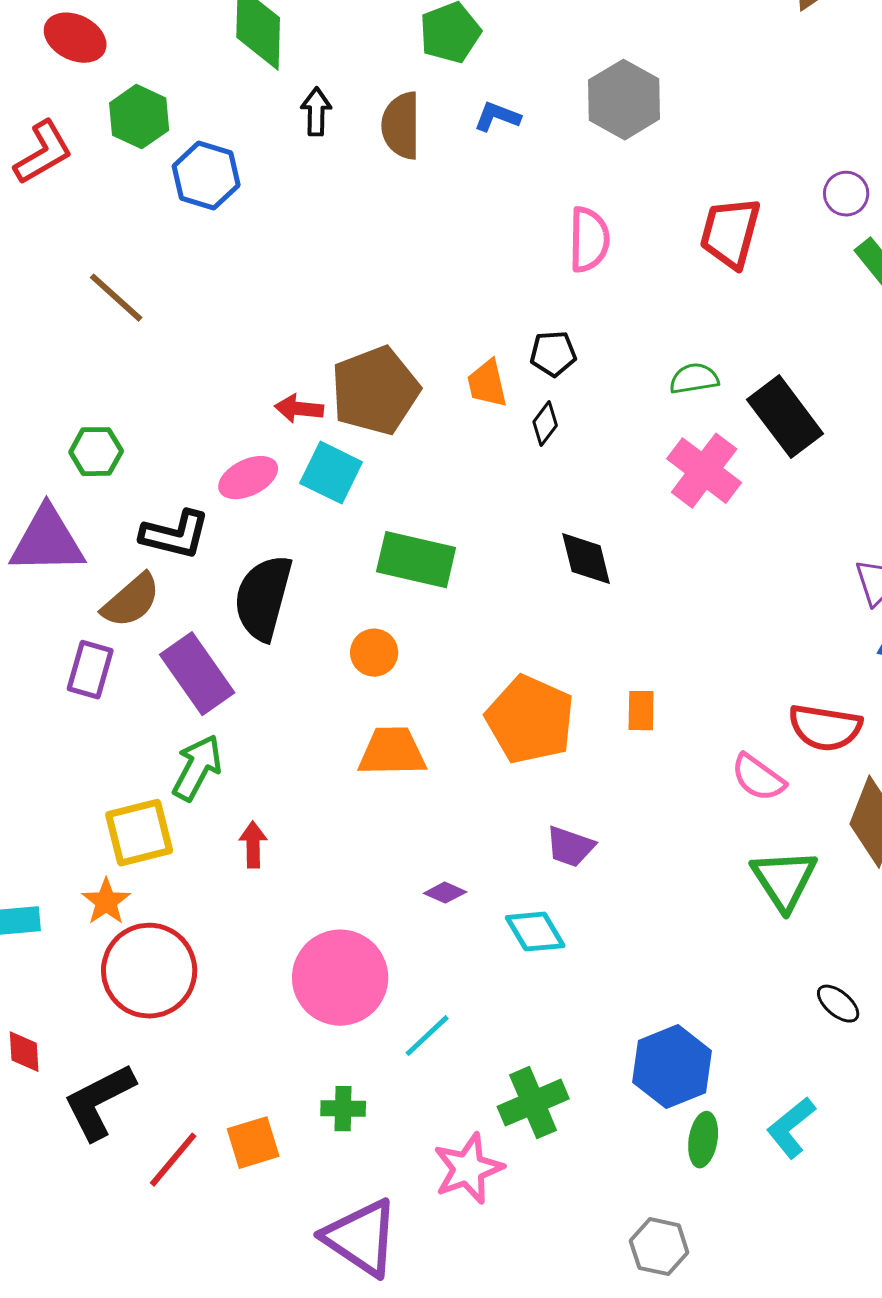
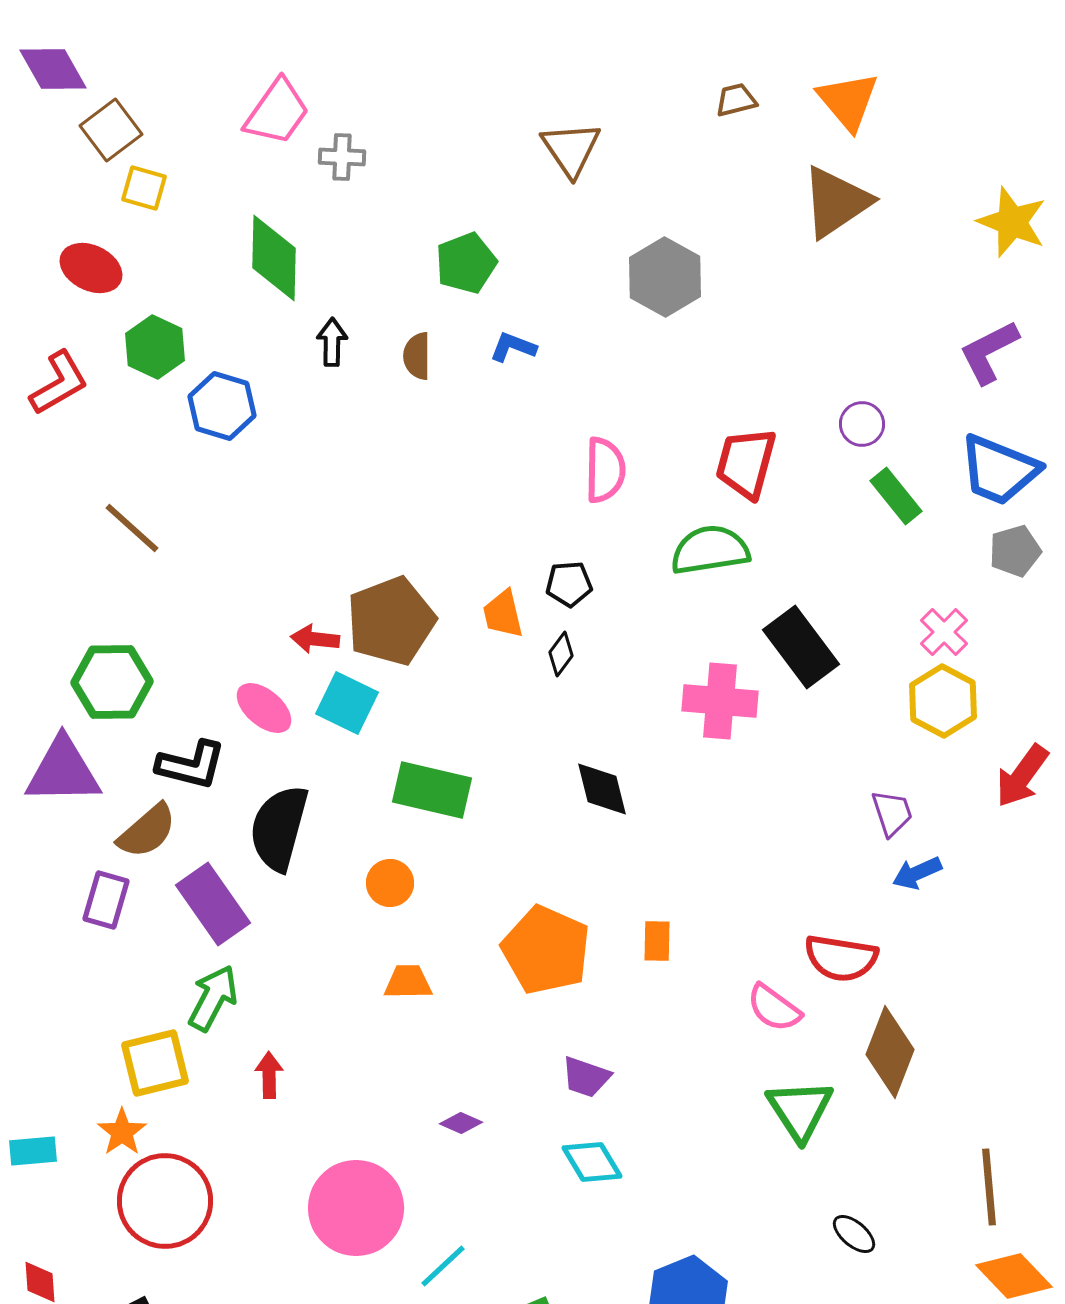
gray hexagon: (624, 100) -> (665, 277), moved
brown semicircle: (401, 126) -> (417, 356), size x0.7
green semicircle: (694, 379) -> (710, 550), moved, size x1.6
green hexagon: (96, 452) -> (112, 682), size x1.5
pink cross: (704, 471) -> (720, 701), turned -32
pink ellipse: (248, 478) -> (264, 708), turned 66
orange trapezoid: (392, 752) -> (408, 982), size x0.7
cyan diamond: (535, 932) -> (592, 1162), moved

